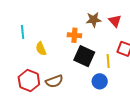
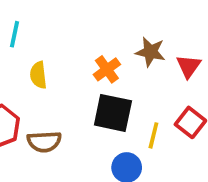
orange cross: (74, 35) -> (107, 69), turned 32
black square: (84, 56) -> (113, 113), turned -30

